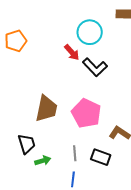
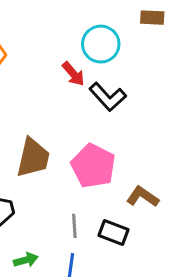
green arrow: (43, 161) -> (26, 260), moved

